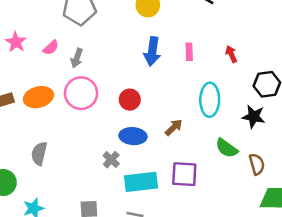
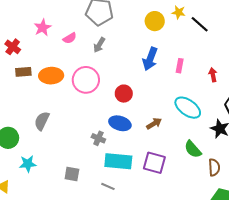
gray arrow: (77, 58) -> (99, 45), moved
cyan ellipse: (210, 100) -> (188, 108), turned -68
gray cross: (111, 160) -> (98, 138), turned -32

